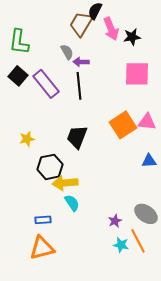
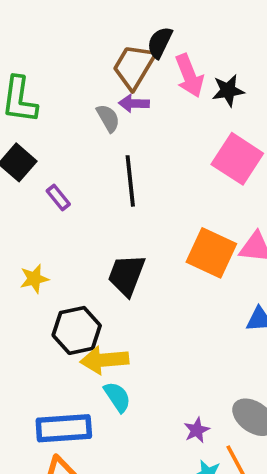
purple arrow: (81, 62) -> (134, 103), moved
pink square: (137, 74) -> (237, 159), turned 32
purple rectangle: (46, 84) -> (58, 198), moved, size x0.5
orange square: (123, 125) -> (211, 253), turned -32
blue rectangle: (43, 220) -> (64, 428), size x1.8

